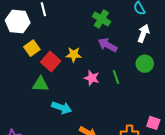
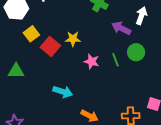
purple arrow: (108, 45) -> (121, 28), moved
green circle: (145, 64) -> (136, 52), moved
green triangle: (40, 84) -> (16, 71), moved

